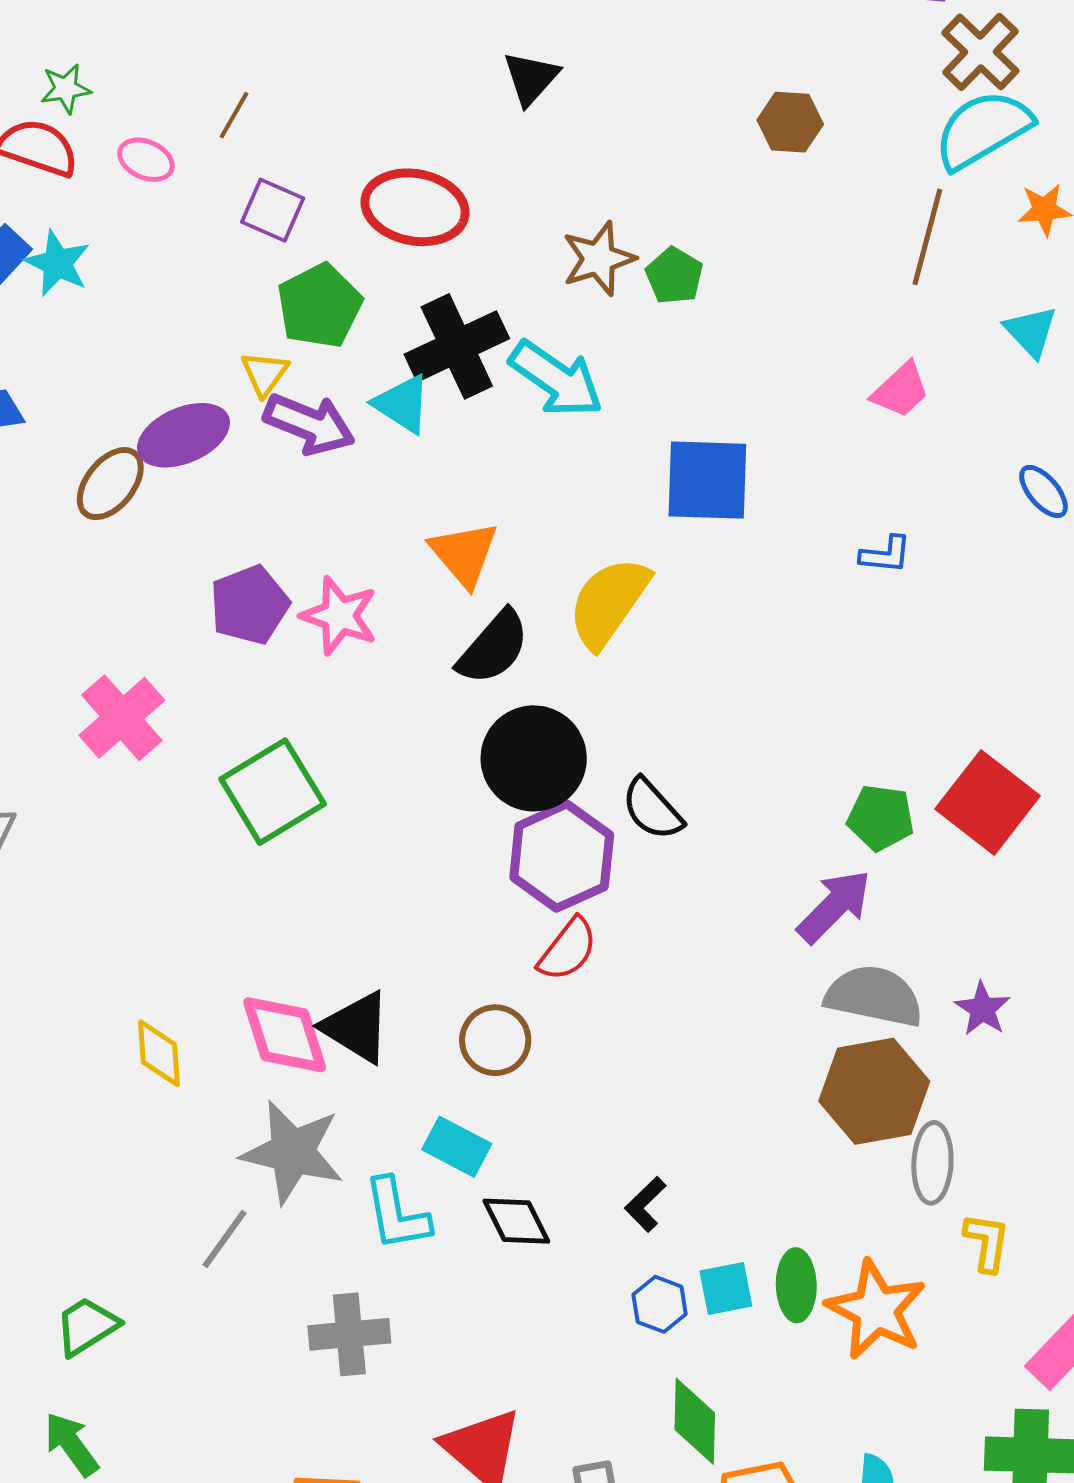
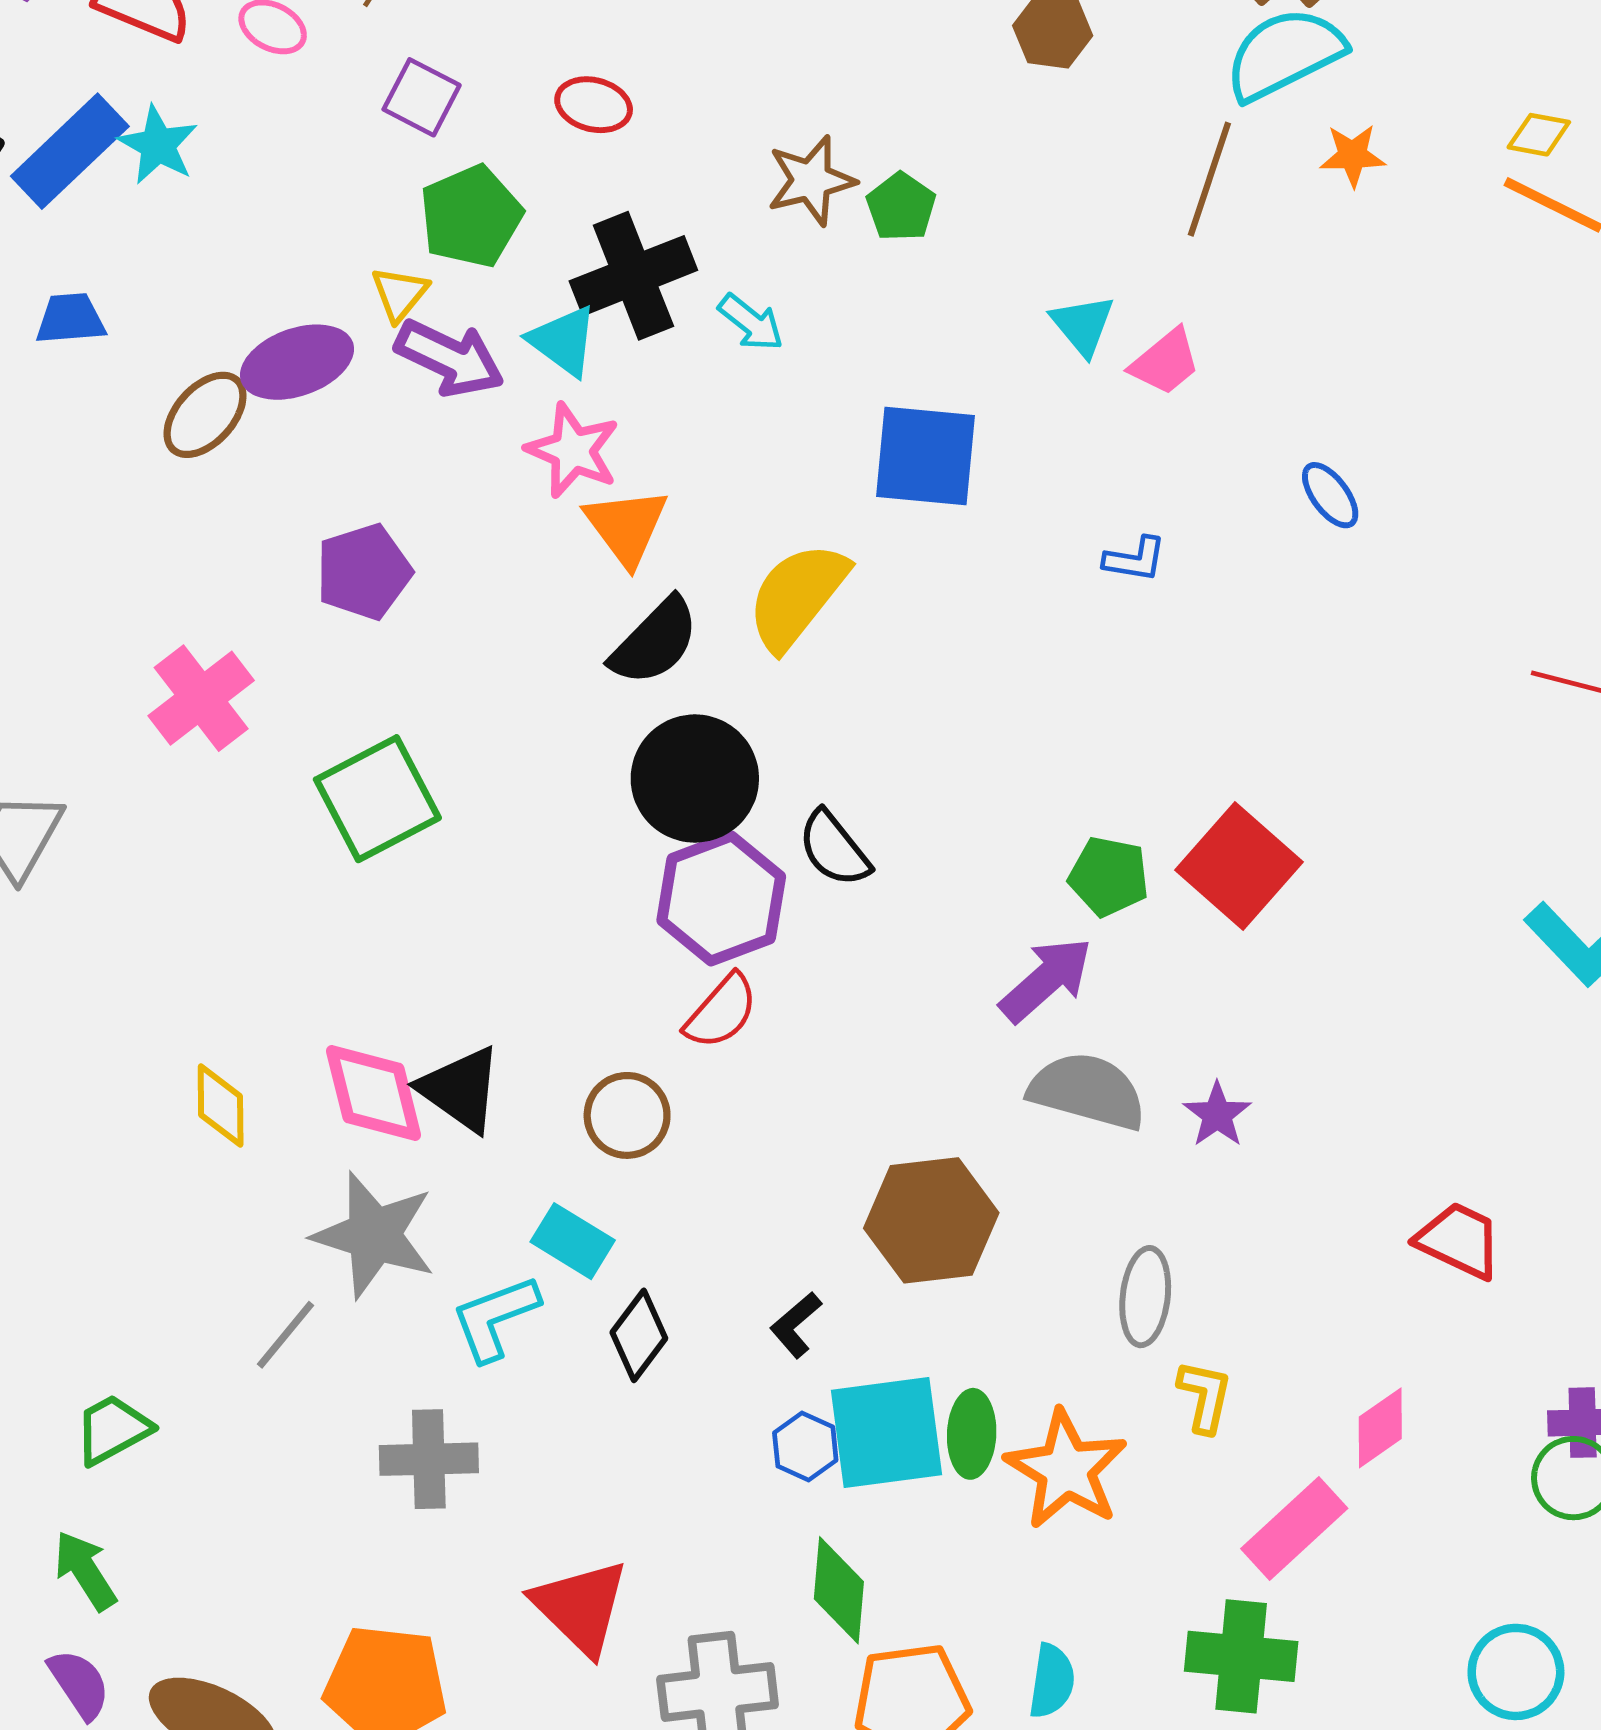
red ellipse: (415, 207) -> (594, 105), size x0.6
cyan triangle: (1031, 331) -> (1083, 325), moved
cyan arrow: (556, 379) -> (751, 322), size x0.6
pink star: (339, 616) -> (573, 450), moved
brown hexagon: (874, 1091) -> (931, 1220), moved
cyan L-shape: (397, 1214) -> (495, 1318), turned 76
black diamond: (516, 1221) -> (639, 1335), turned 60
cyan square: (726, 1289) -> (886, 1432), size x1.8

